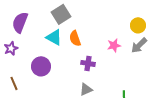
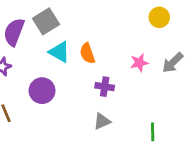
gray square: (61, 14) -> (46, 21), moved
yellow circle: (138, 25) -> (159, 17), moved

